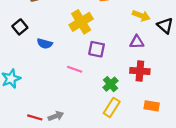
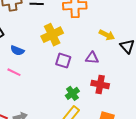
purple triangle: (137, 42) -> (92, 58), moved
pink line: (75, 69) -> (14, 72), moved

